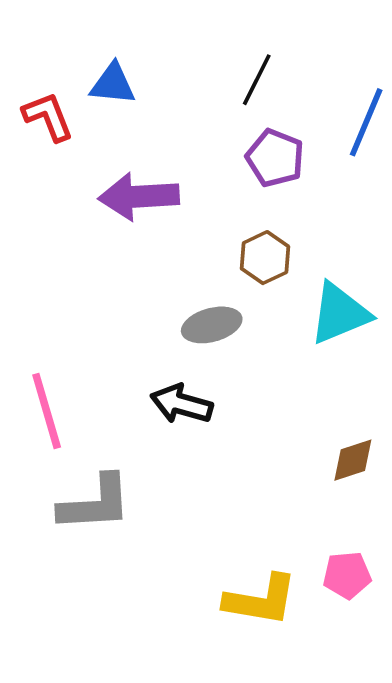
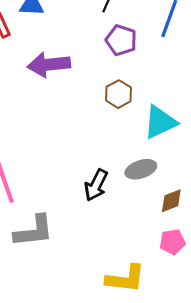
gray ellipse: (212, 325) -> (141, 169), moved
black arrow: (181, 404) -> (96, 185), moved, turned -76
pink pentagon: (347, 575) -> (172, 242), moved

